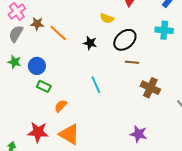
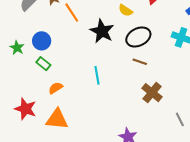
black star: (90, 43) -> (102, 31), size x1.6
green star: (14, 62) -> (17, 48), moved
orange triangle: (69, 134) -> (57, 119), turned -40

